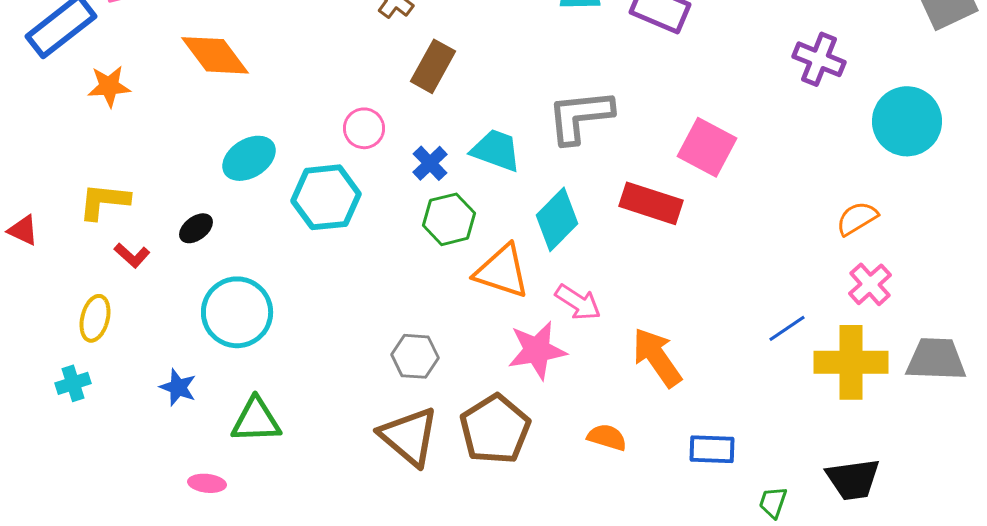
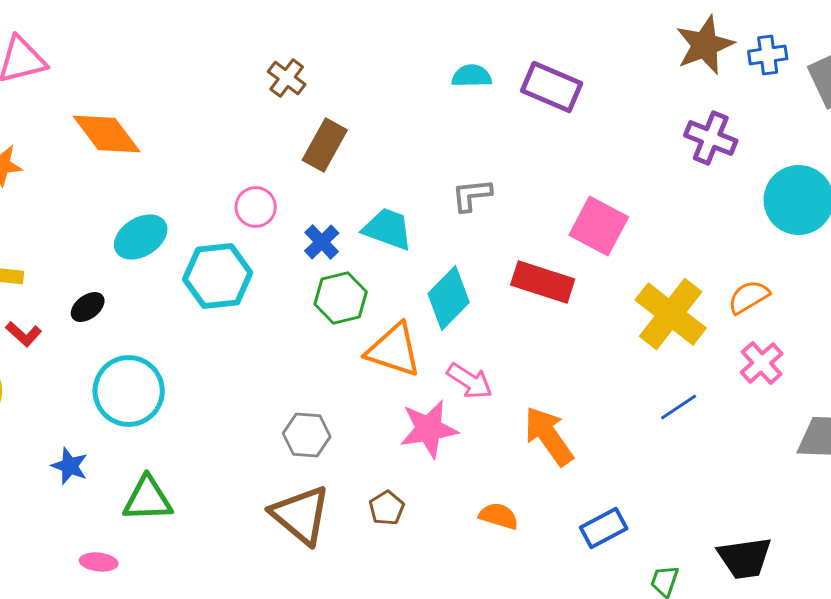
gray L-shape: (580, 116) -> (472, 195), size x0.6
yellow cross: (851, 362) -> (671, 314), moved, turned 38
brown pentagon: (495, 429) -> (387, 508), size x0.5
blue rectangle: (712, 449) -> (604, 528), turned -30

